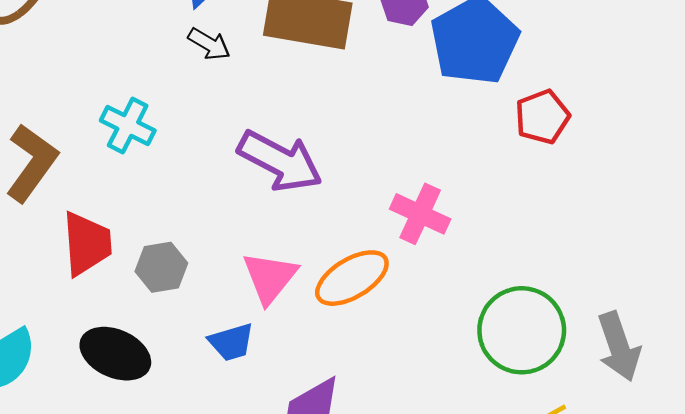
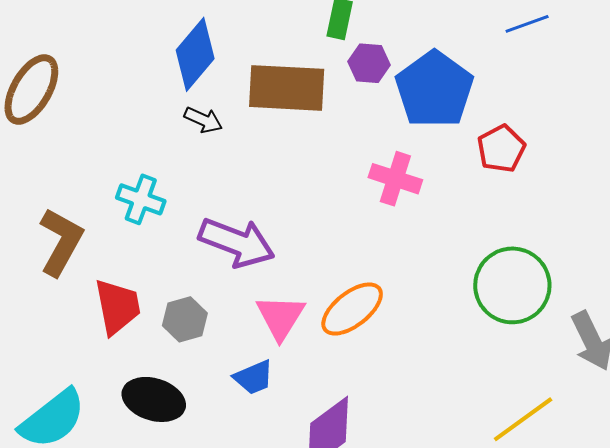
purple arrow: (280, 161) -> (237, 242), moved
pink cross: (420, 214) -> (395, 179), moved
green circle: (522, 330) -> (512, 285), moved

